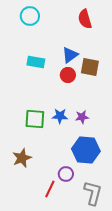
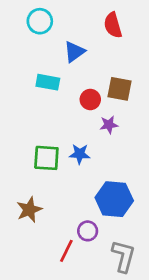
blue triangle: (70, 55) -> (74, 52), moved
purple star: (82, 117) -> (109, 125), moved

